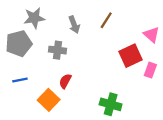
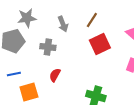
red square: (130, 56) -> (100, 44), moved
orange square: (49, 100) -> (29, 92), moved, turned 30

